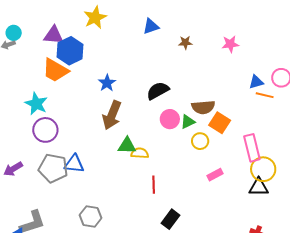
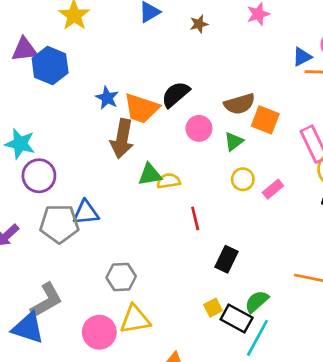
orange trapezoid: (55, 70) -> (141, 108), moved
green triangle: (188, 122) -> (234, 141), moved
yellow circle: (200, 141) -> (243, 179), moved

